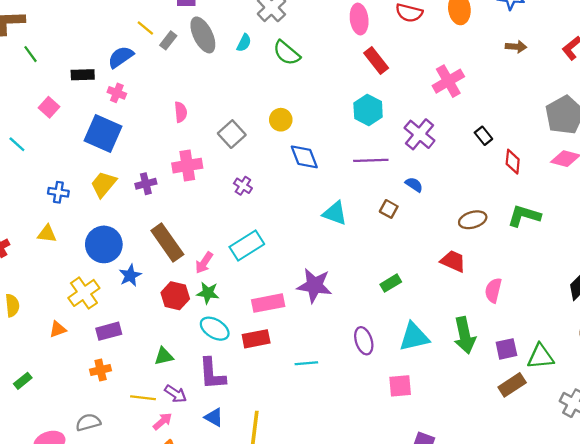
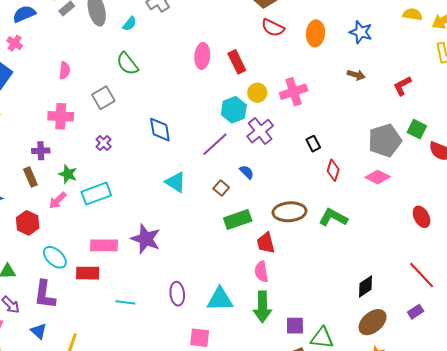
pink ellipse: (359, 19) -> (202, 56), moved
green semicircle: (287, 53) -> (127, 64), moved
cyan hexagon: (368, 110) -> (234, 110), moved
yellow circle: (281, 120) -> (257, 93), moved
purple line: (371, 160) -> (215, 144), turned -52
purple cross: (146, 184) -> (41, 151), moved
brown ellipse: (473, 220) -> (289, 212), size x1.4
brown rectangle: (167, 242) -> (30, 177), size x0.6
red trapezoid: (453, 261) -> (266, 243), turned -140
green rectangle: (391, 283) -> (238, 219), moved, size x1.5
pink semicircle: (493, 290) -> (261, 272), moved, turned -35
green star: (208, 293) -> (68, 174), moved

